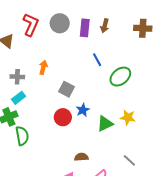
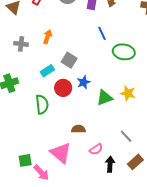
green ellipse: (120, 77) -> (124, 52), turned 45
cyan rectangle: (19, 98) -> (47, 71), moved
green semicircle: (22, 136) -> (42, 104), moved

